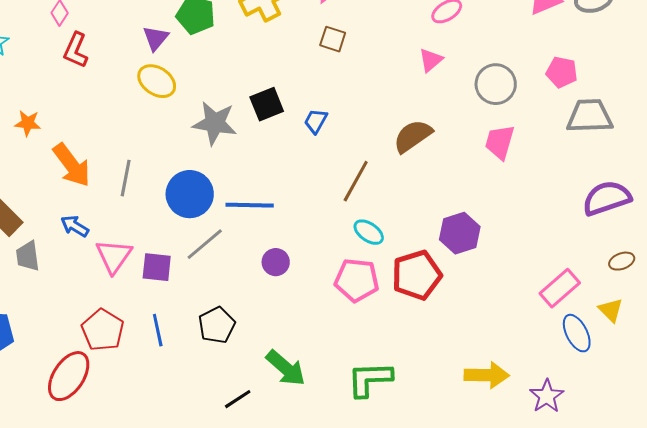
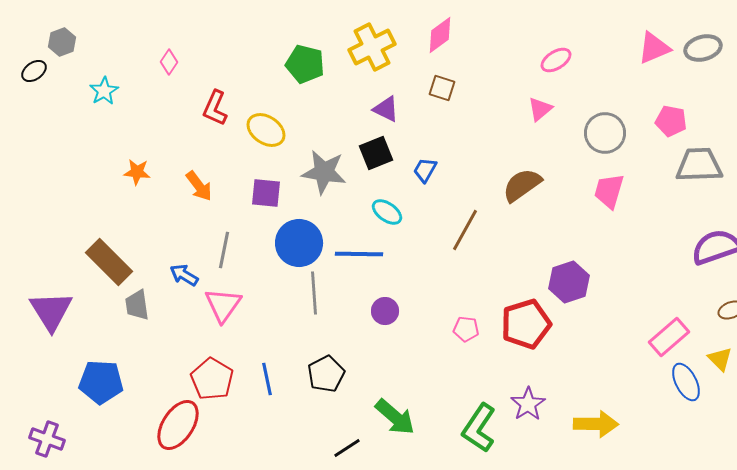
purple triangle: (156, 38) -> (386, 109), moved, turned -44
red L-shape: (76, 50) -> (215, 108), moved
orange arrow: (72, 165) -> (199, 186), moved, size x0.7
gray line: (126, 178) -> (224, 250), moved
cyan ellipse: (369, 232) -> (387, 212), moved
gray line: (205, 244) -> (314, 293), turned -54
purple square: (157, 267) -> (266, 193), moved
pink pentagon: (357, 280) -> (466, 329), size x0.6
green L-shape: (370, 379) -> (479, 428), turned -54
purple star: (547, 396) -> (528, 404), moved

